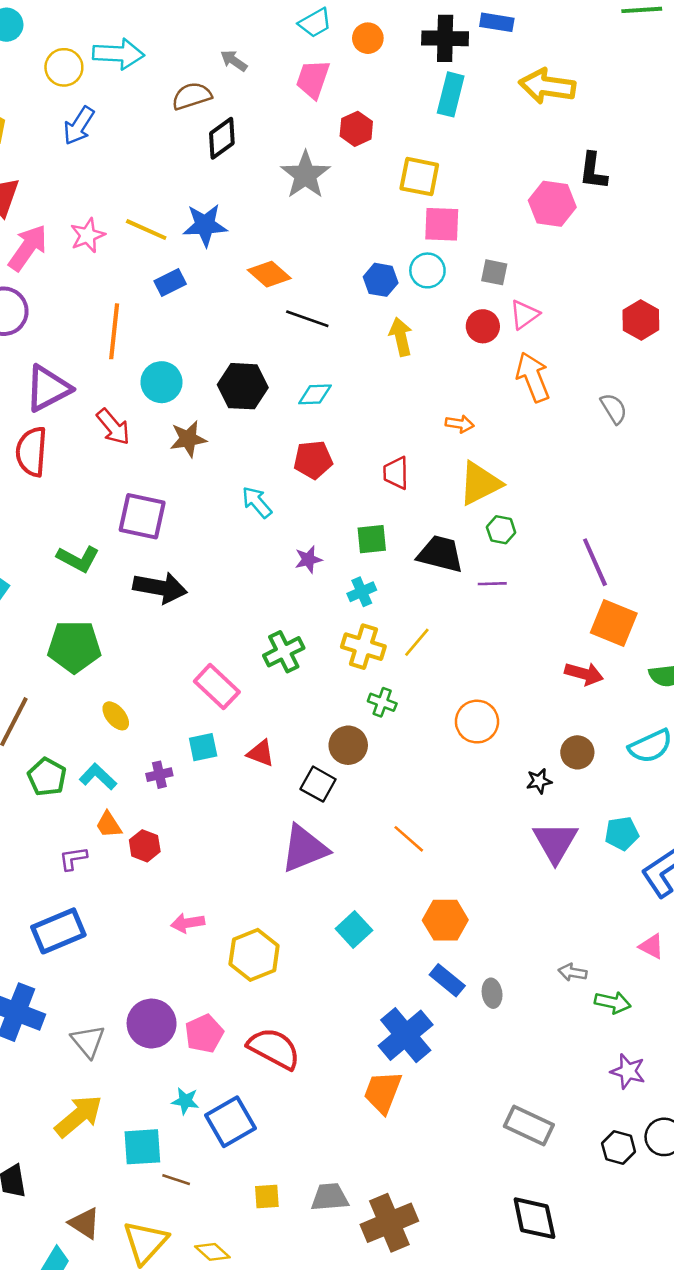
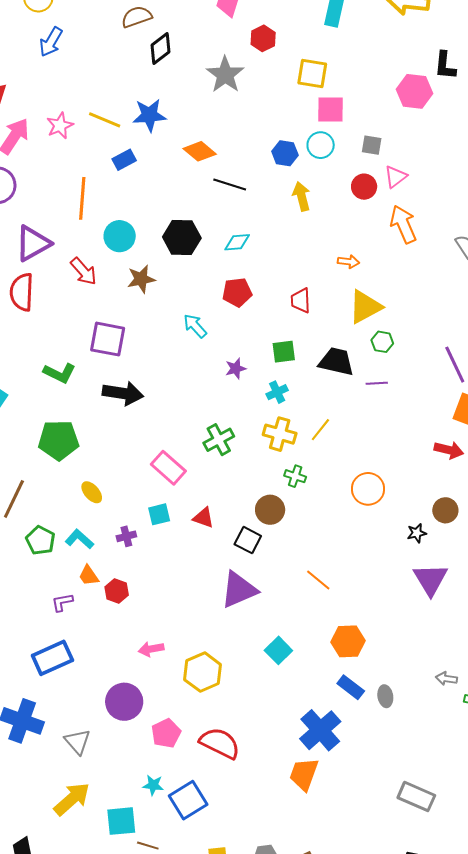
purple circle: (152, 1024) -> (124, 702), moved

